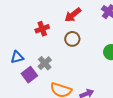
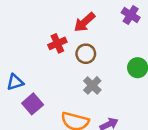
red cross: (42, 29) -> (57, 43), moved
gray cross: (45, 63) -> (92, 85), moved

